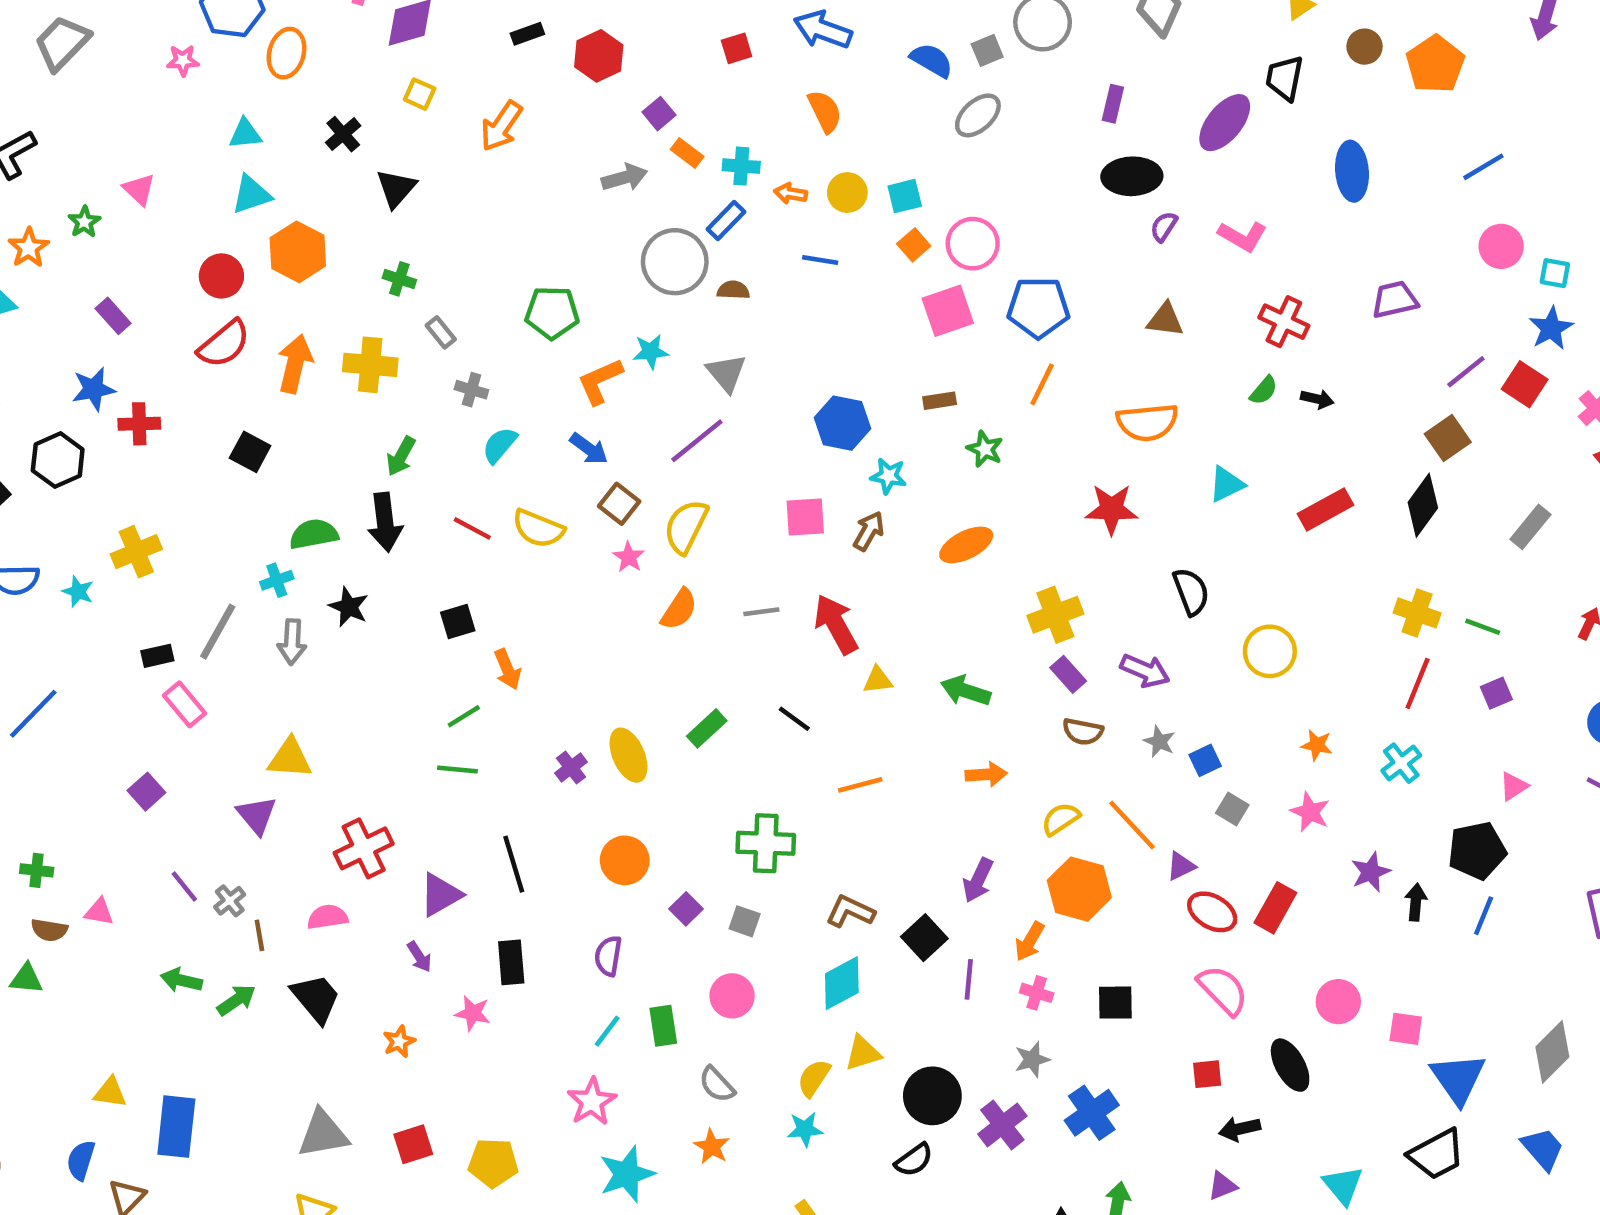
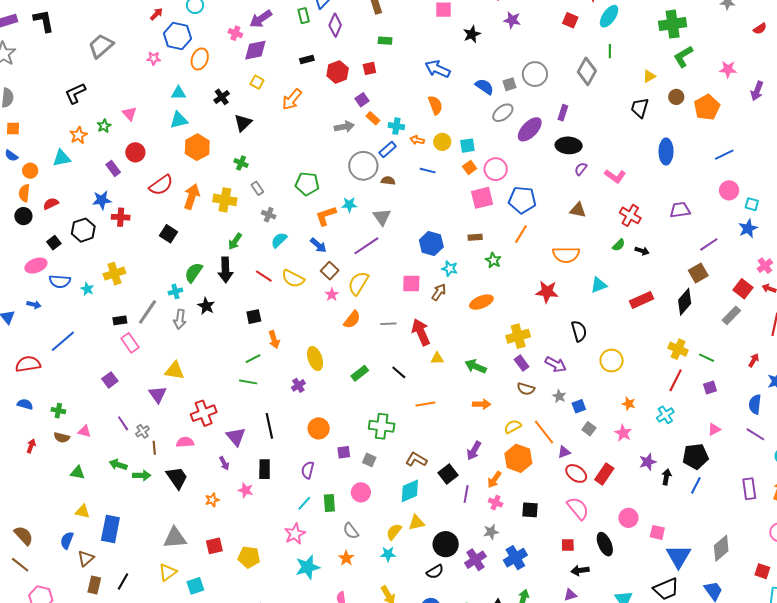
red square: (737, 48) -> (369, 68), moved
purple ellipse: (1225, 123) -> (530, 129), moved
red circle: (221, 276) -> (135, 152), moved
red square: (1525, 384) -> (743, 289), moved
green semicircle: (314, 534) -> (194, 273), turned -50
yellow ellipse: (628, 755) -> (315, 359), moved
purple triangle: (440, 895) -> (236, 437), turned -45
purple square: (686, 909) -> (344, 452), turned 32
green triangle: (26, 979) -> (78, 473), moved
green arrow: (236, 1000) -> (142, 475), turned 30

